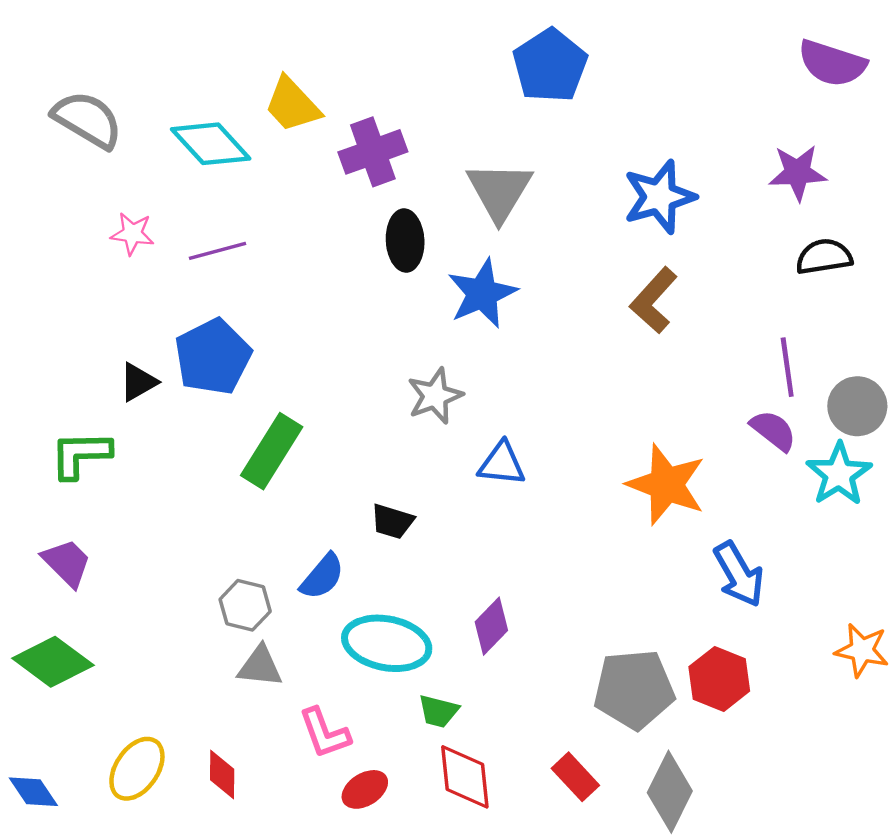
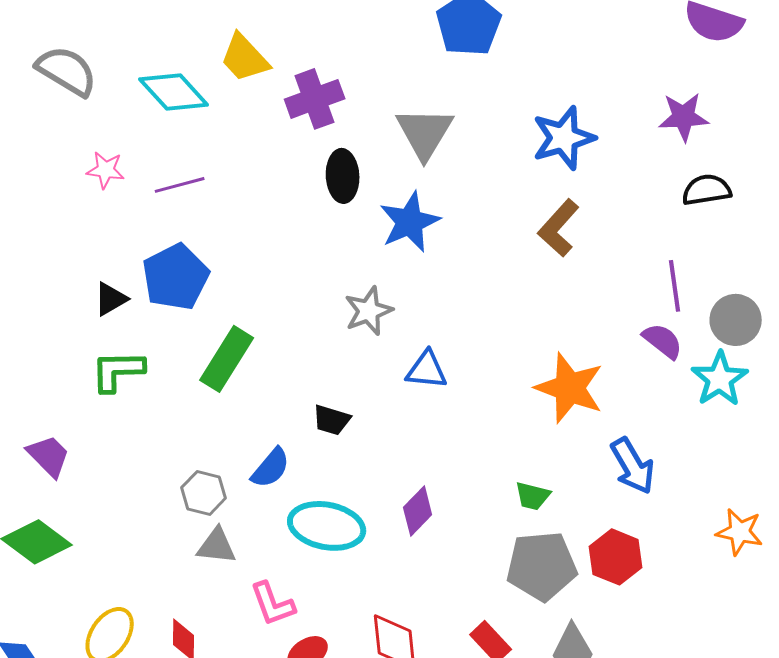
green L-shape: (81, 455) -> (118, 371), moved
green trapezoid: (438, 711) -> (533, 496), moved

